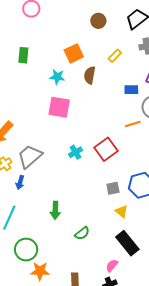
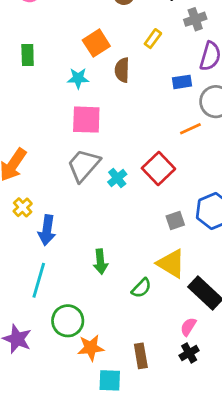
gray trapezoid: (30, 156) -> (84, 165), moved
blue arrow: (20, 183) -> (47, 230), size x1.5
yellow triangle: (122, 211) -> (171, 264), moved, size x1.6

